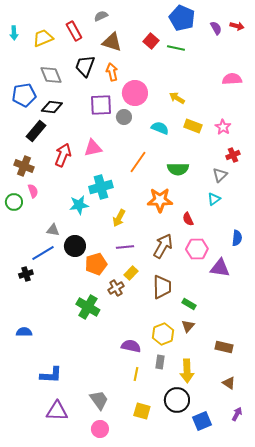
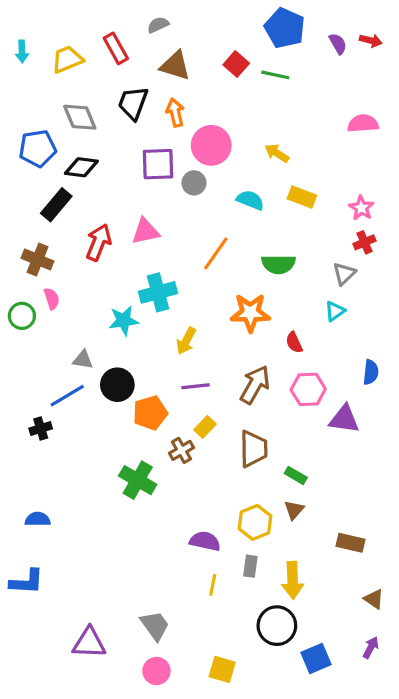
pink star: (223, 127) -> (361, 208), moved
blue L-shape: (51, 375) -> (27, 582), moved
brown triangle: (229, 383) -> (374, 599), moved
yellow square: (142, 411) -> (222, 669), moved

